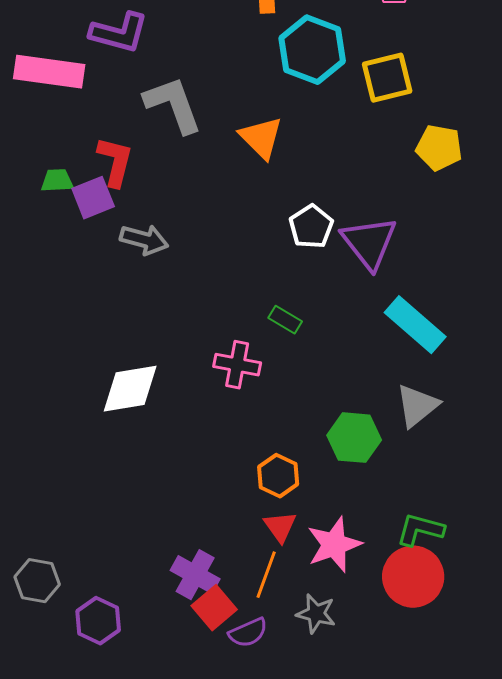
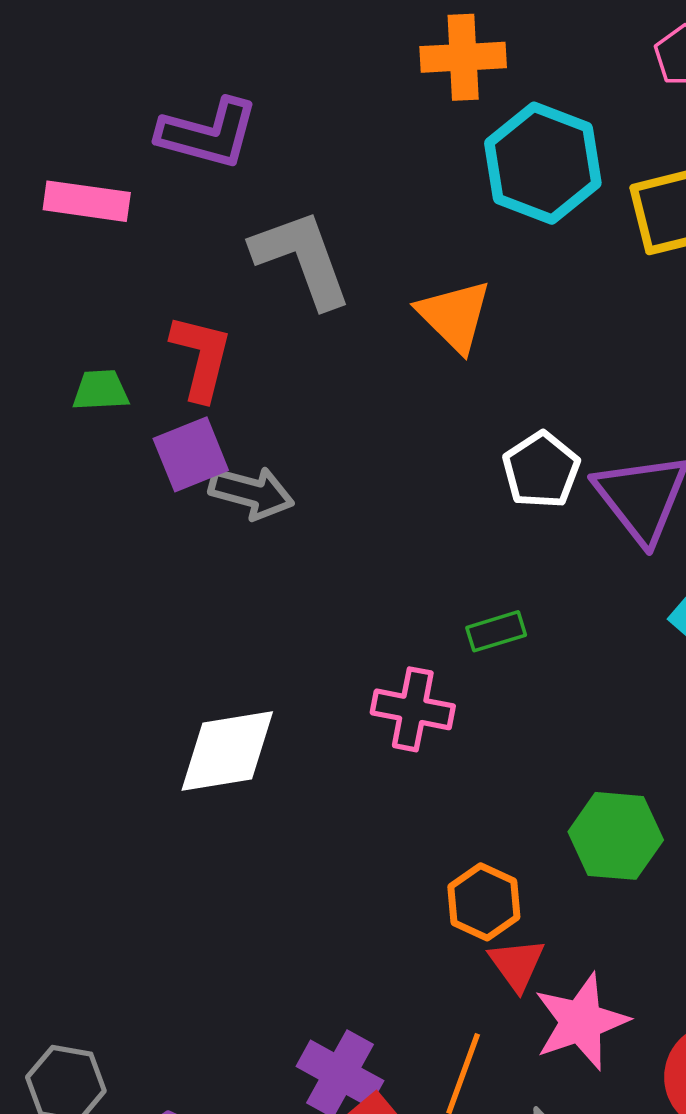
pink rectangle: (49, 72) -> (87, 201), size x0.7
purple square: (93, 198) -> (191, 454), moved
green rectangle: (285, 320) -> (496, 631), turned -48
red triangle: (280, 527) -> (517, 964), moved

